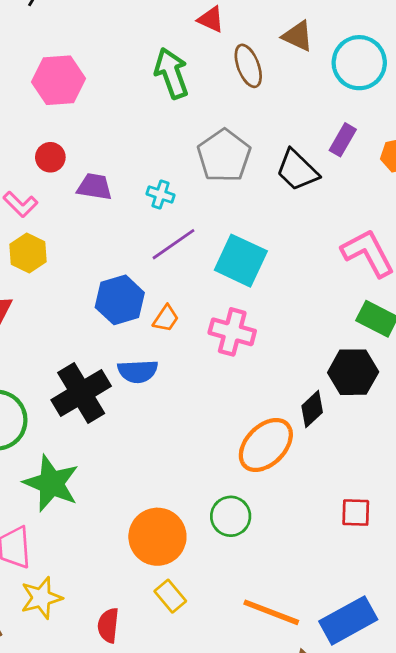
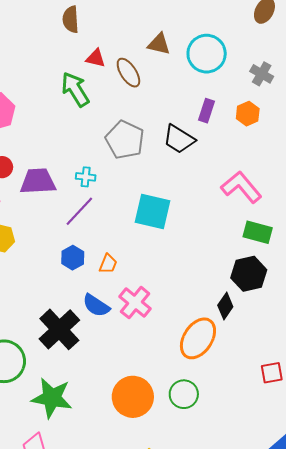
red triangle: (211, 19) -> (96, 58), moved
purple trapezoid: (95, 187) -> (38, 181), size x1.4
purple line: (174, 244) -> (79, 211), moved
blue hexagon: (120, 300) -> (73, 258), size x0.7
pink cross: (232, 332) -> (135, 303), moved, turned 36
blue semicircle: (138, 371) -> (96, 306), turned 48
orange circle: (157, 537) -> (133, 397), moved

